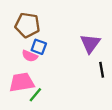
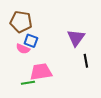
pink trapezoid: (22, 82) -> (41, 72), moved
green line: (35, 95) -> (28, 83), turned 40

